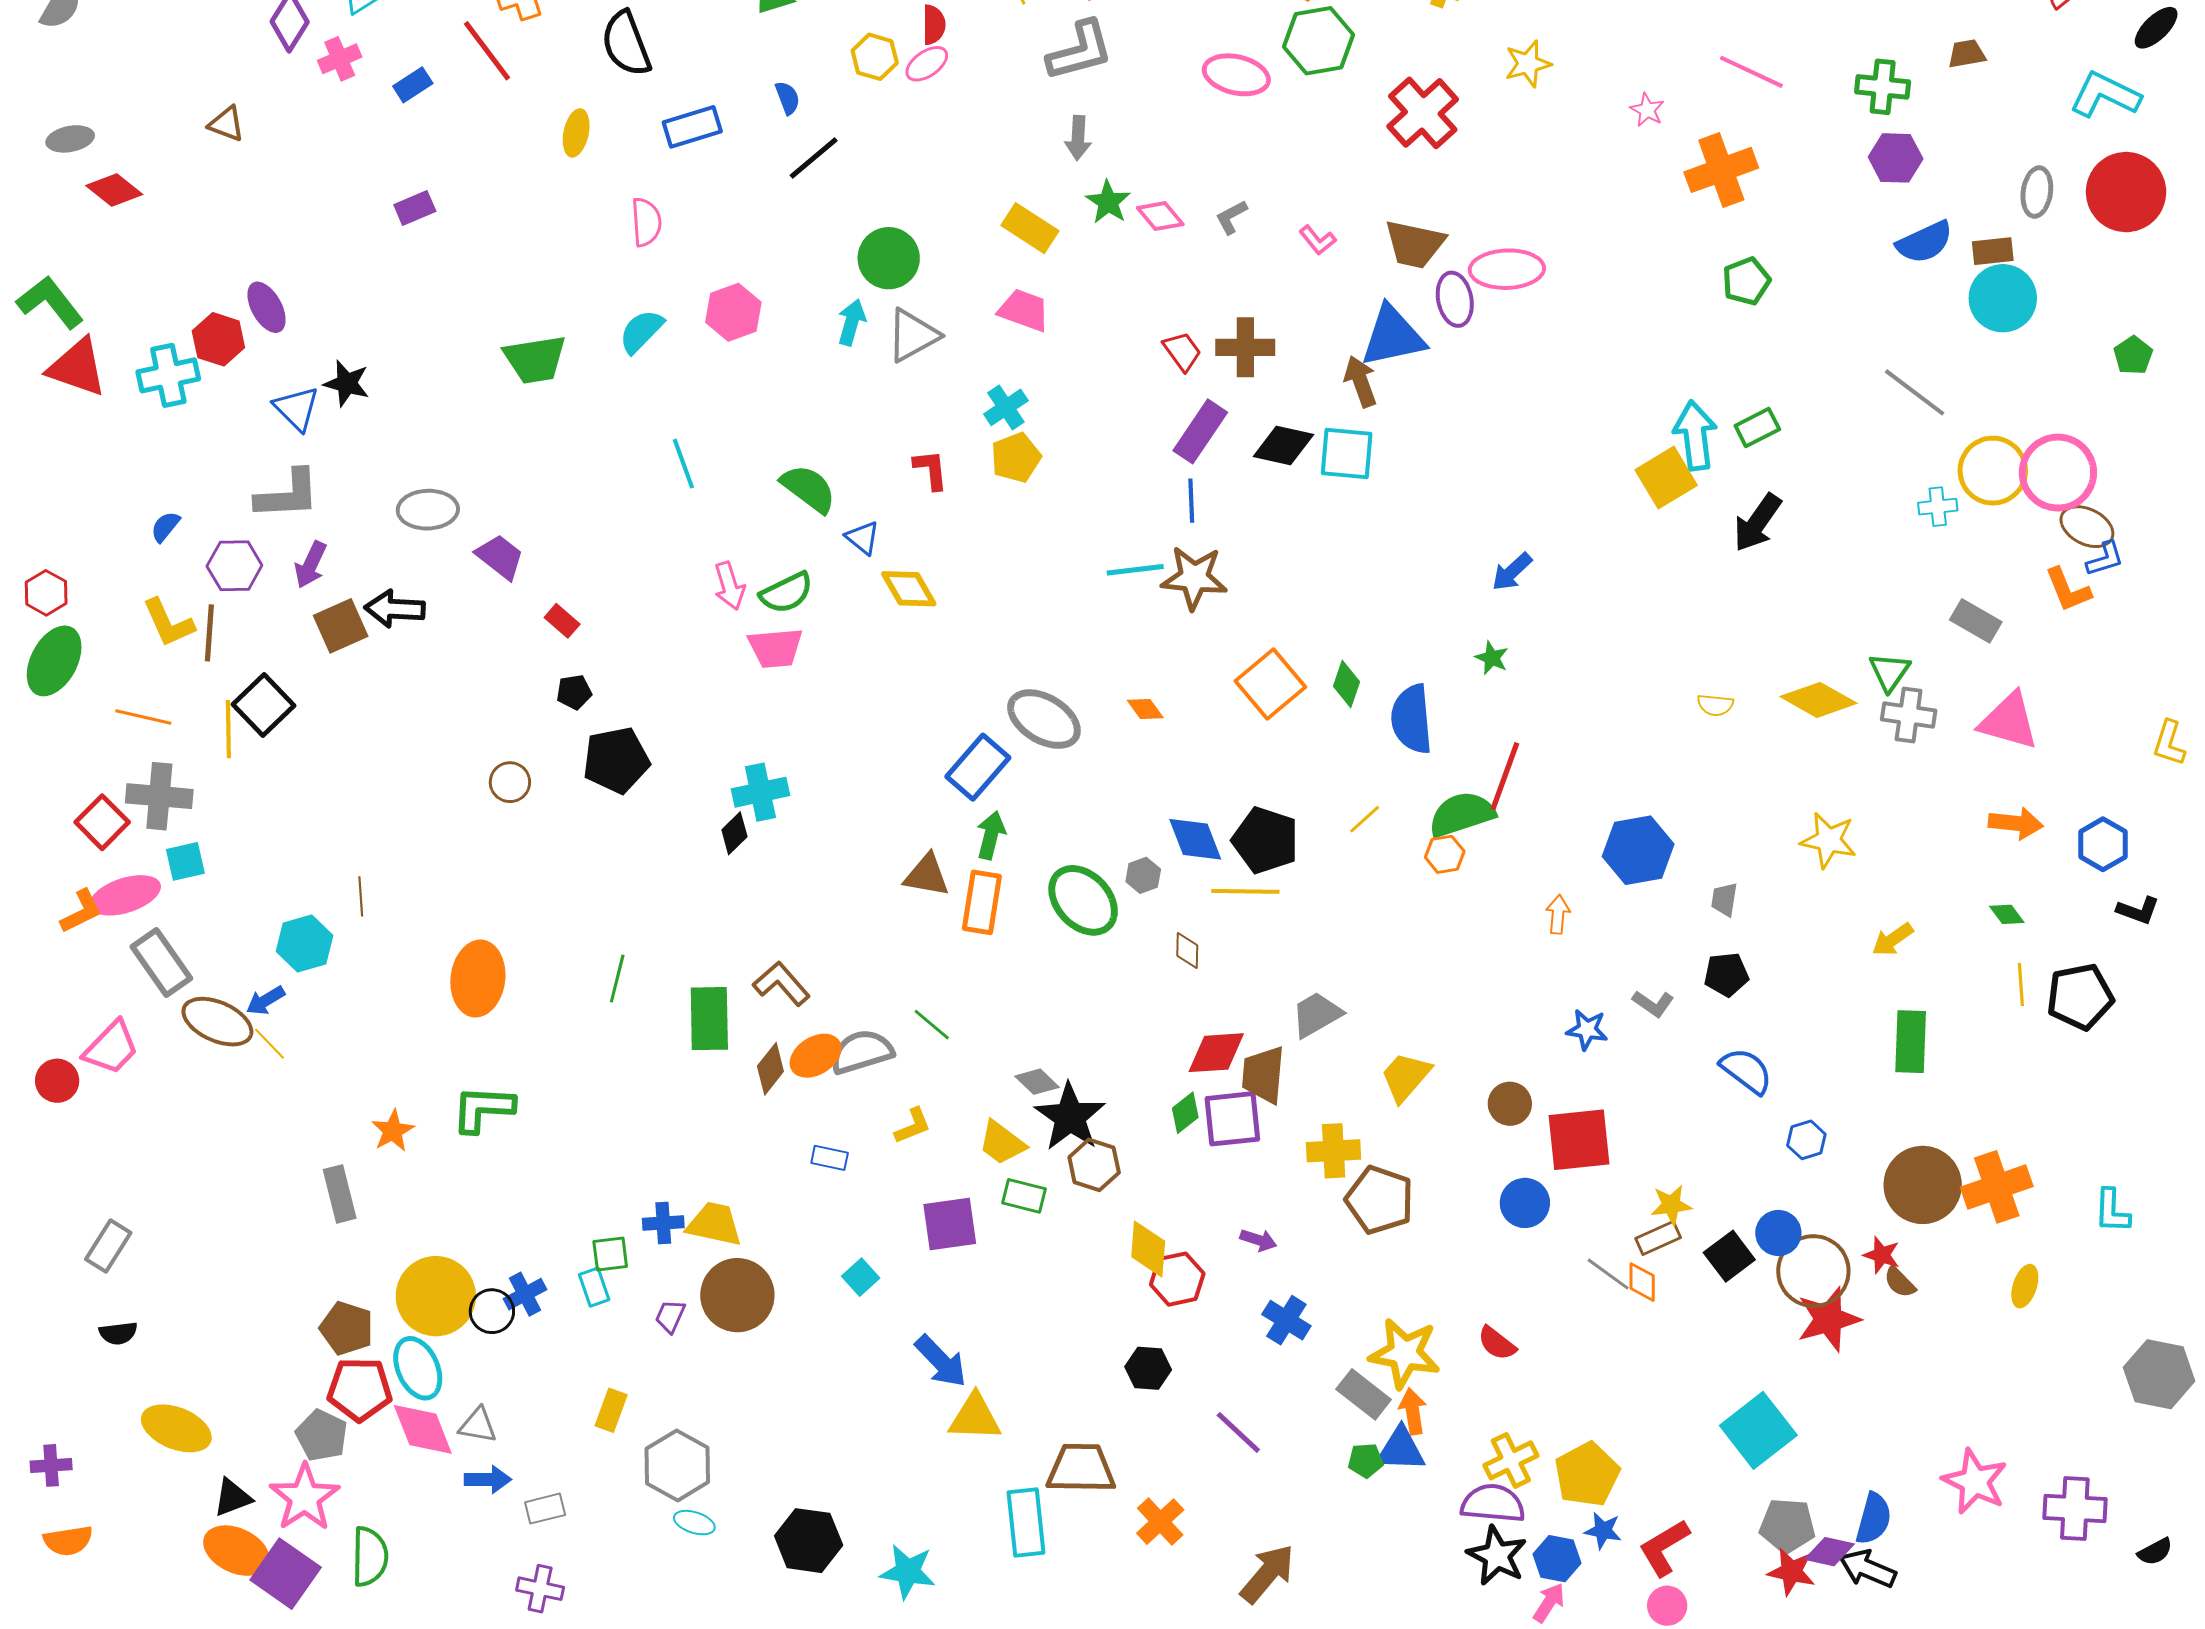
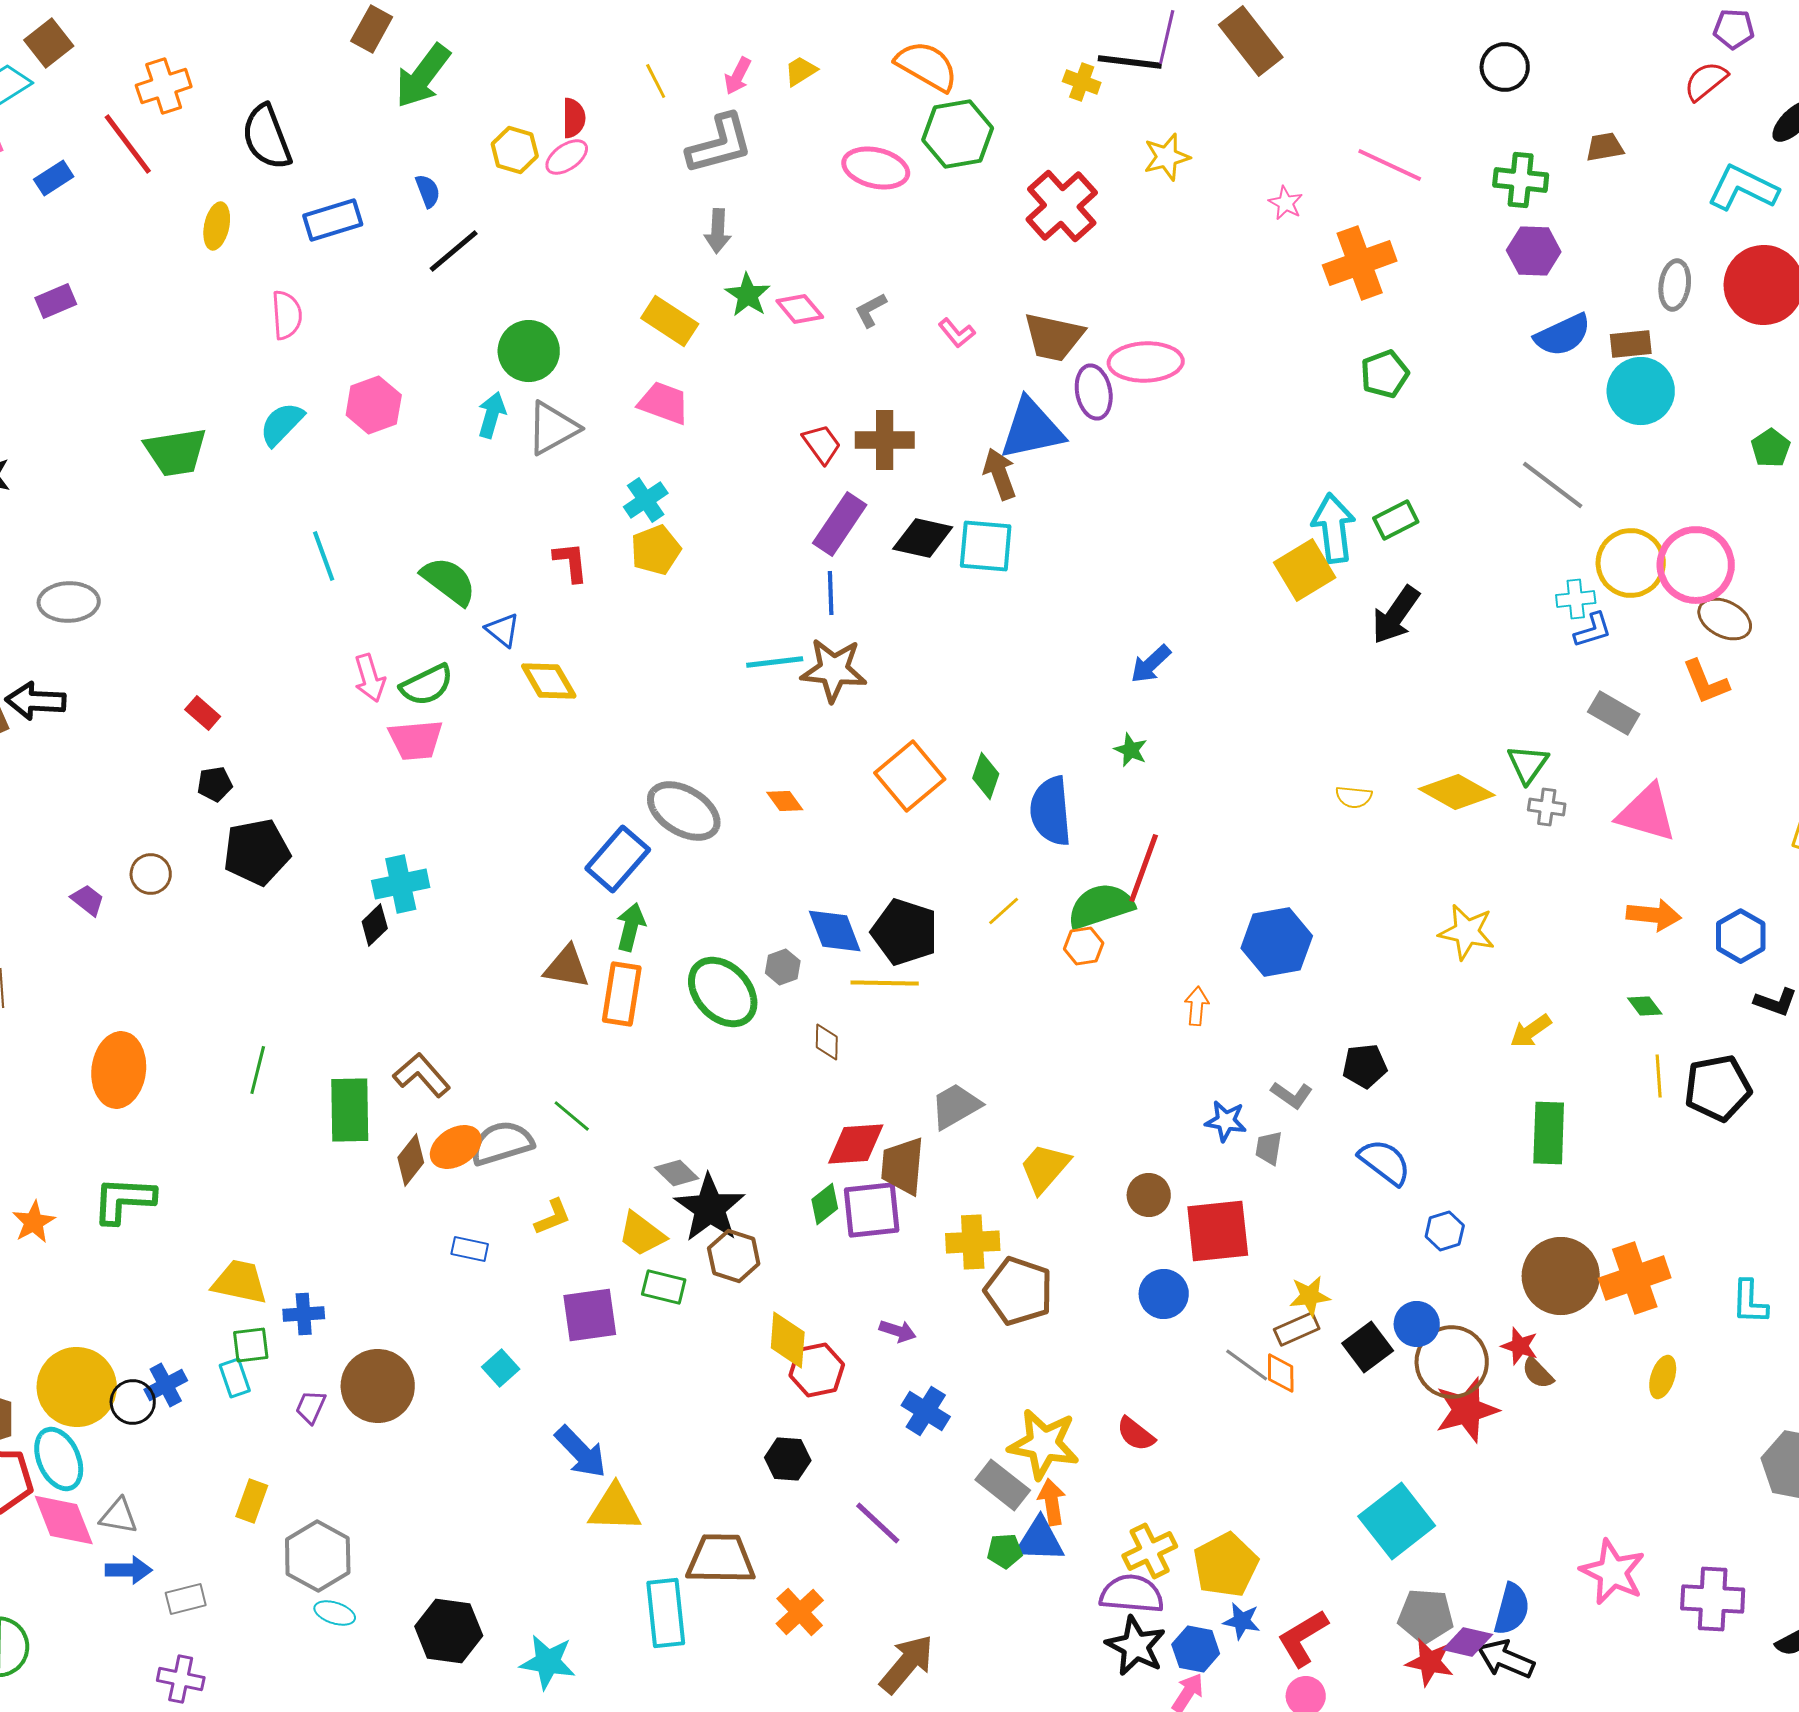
purple trapezoid: (500, 557) -> (88, 900), moved, size x0.7
blue L-shape: (2105, 559) -> (1593, 630), moved
gray cross: (1909, 715) -> (1547, 807), size x0.7
gray trapezoid: (1724, 899) -> (1269, 1148), moved
yellow trapezoid: (714, 1224) -> (240, 1282), moved

